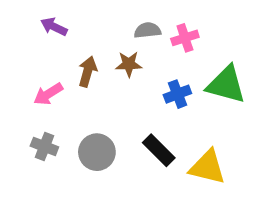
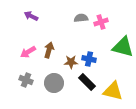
brown star: (129, 64) -> (71, 62), moved
brown arrow: (88, 72) -> (49, 50), moved
blue cross: (177, 94) -> (89, 59), moved, turned 32

